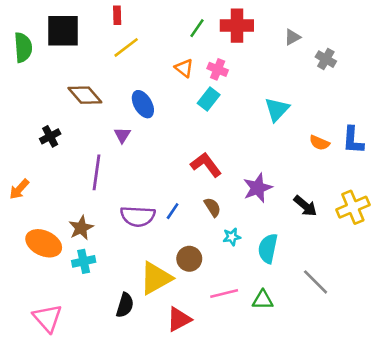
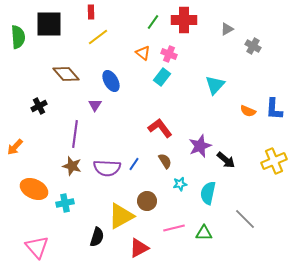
black arrow: (305, 206) -> (226, 160), moved
brown star: (81, 228) -> (72, 166), moved, turned -30

